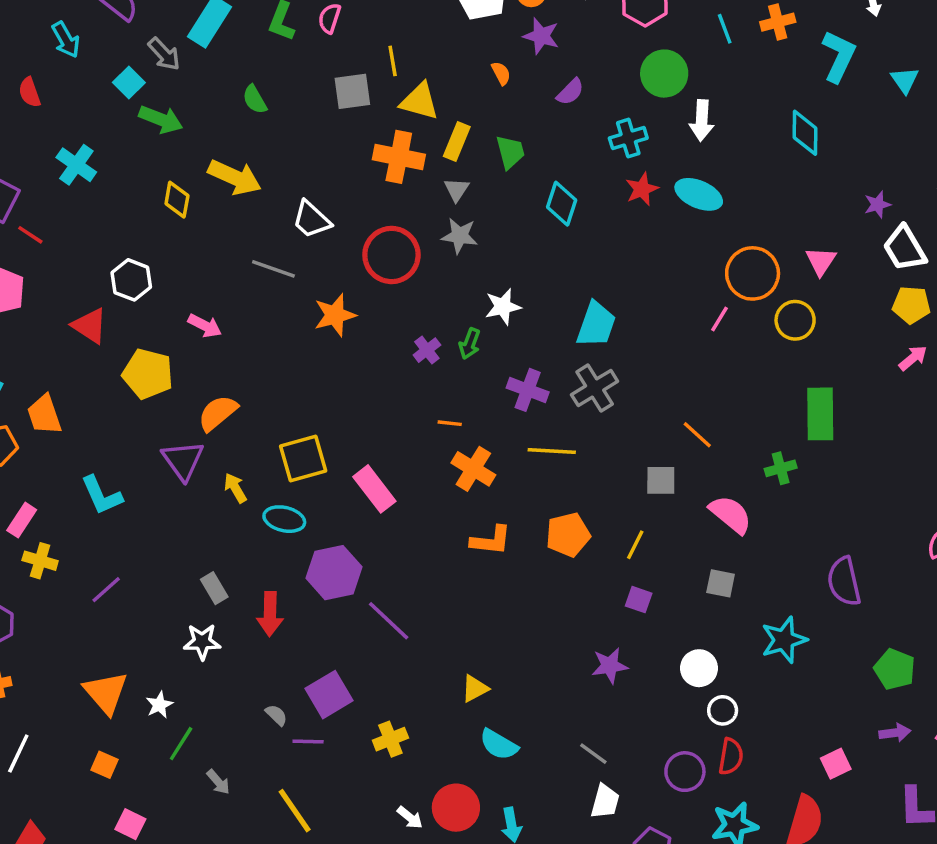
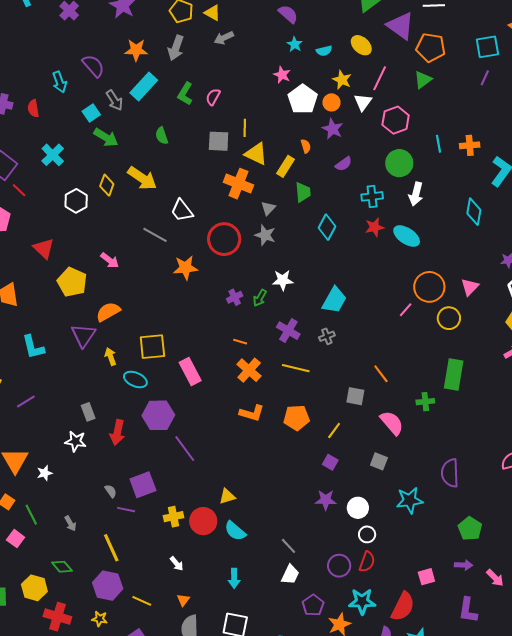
yellow rectangle: (457, 141) -> (286, 166), moved
white hexagon: (131, 280) -> (76, 201), moved
gray cross: (595, 388) -> (327, 336), size x0.6
purple star: (610, 666) -> (326, 500), moved
green line: (181, 744) -> (31, 515), moved, turned -70
red circle: (456, 808) -> (203, 521), moved

